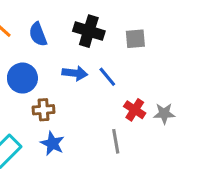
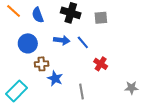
gray star: (164, 113) -> (131, 88), moved
gray line: (116, 141) -> (82, 92), moved
blue star: (52, 143) -> (55, 78), moved

